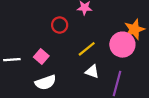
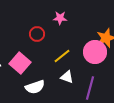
pink square: (41, 56) -> (20, 63), size x1.5
white semicircle: (46, 82) -> (35, 87), moved

